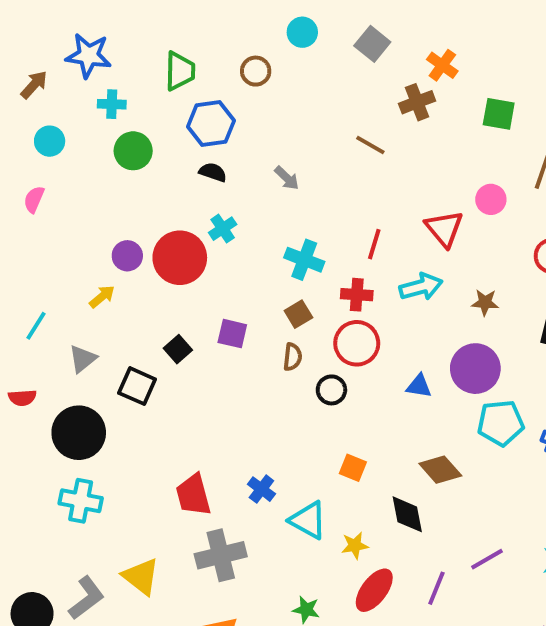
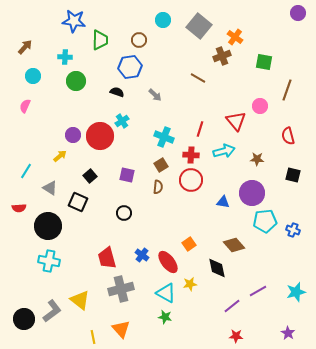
gray square: (372, 44) -> (199, 26), size x1.4
blue star: (88, 56) -> (74, 21), moved
blue hexagon: (211, 124) -> (130, 67), moved
black square: (178, 349) -> (90, 176), moved
gray triangle: (83, 359) -> (50, 188), turned -49
black circle: (331, 390) -> (124, 213), moved
orange square: (353, 468) -> (189, 244), turned 32
cyan triangle: (308, 520) -> (166, 293), moved
purple line: (436, 588) -> (232, 306), turned 30
red ellipse: (374, 590) -> (168, 262), moved, turned -75

